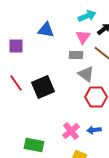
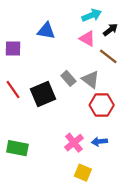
pink triangle: (83, 37) -> (87, 39), turned -35
gray rectangle: (76, 55) -> (68, 78), moved, turned 48
green rectangle: (34, 145) -> (17, 148), moved

